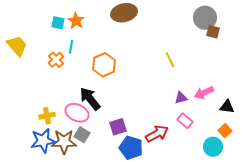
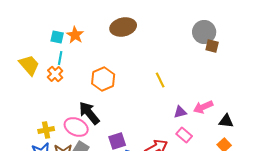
yellow trapezoid: (17, 46) -> (29, 65), moved
cyan line: (71, 47) -> (60, 58), moved
yellow line: (170, 60) -> (160, 80), moved

